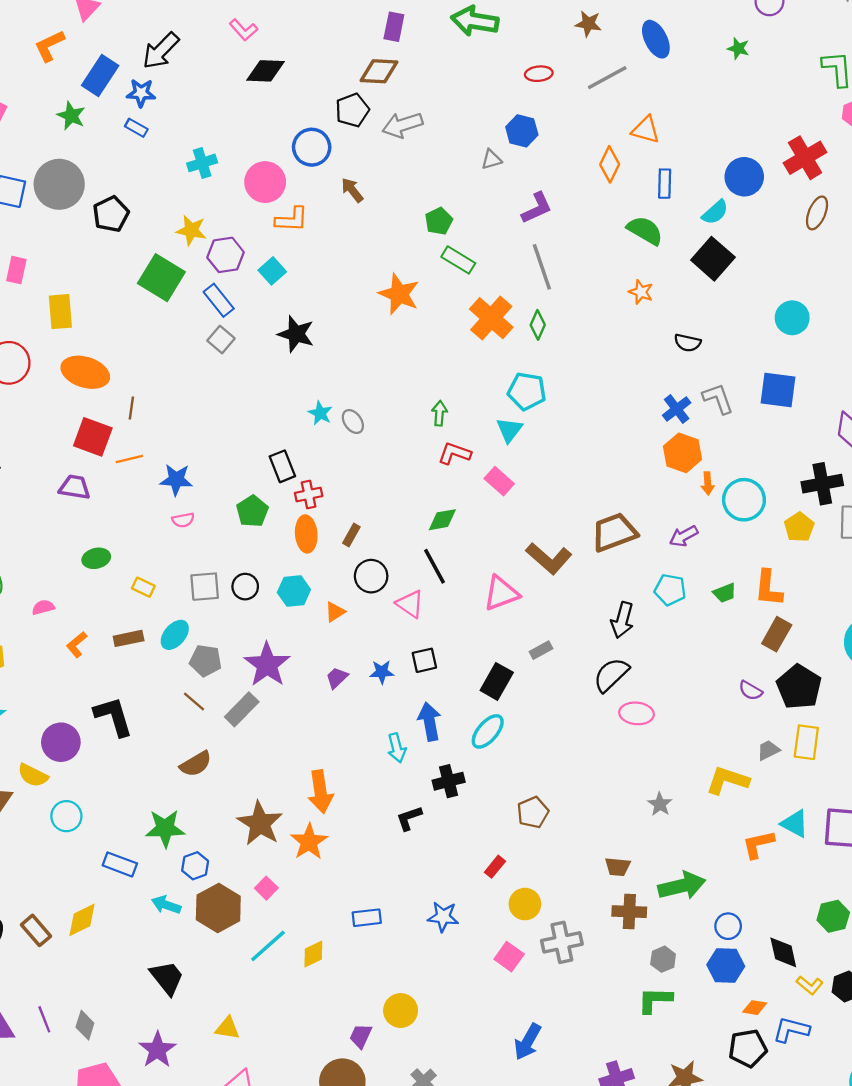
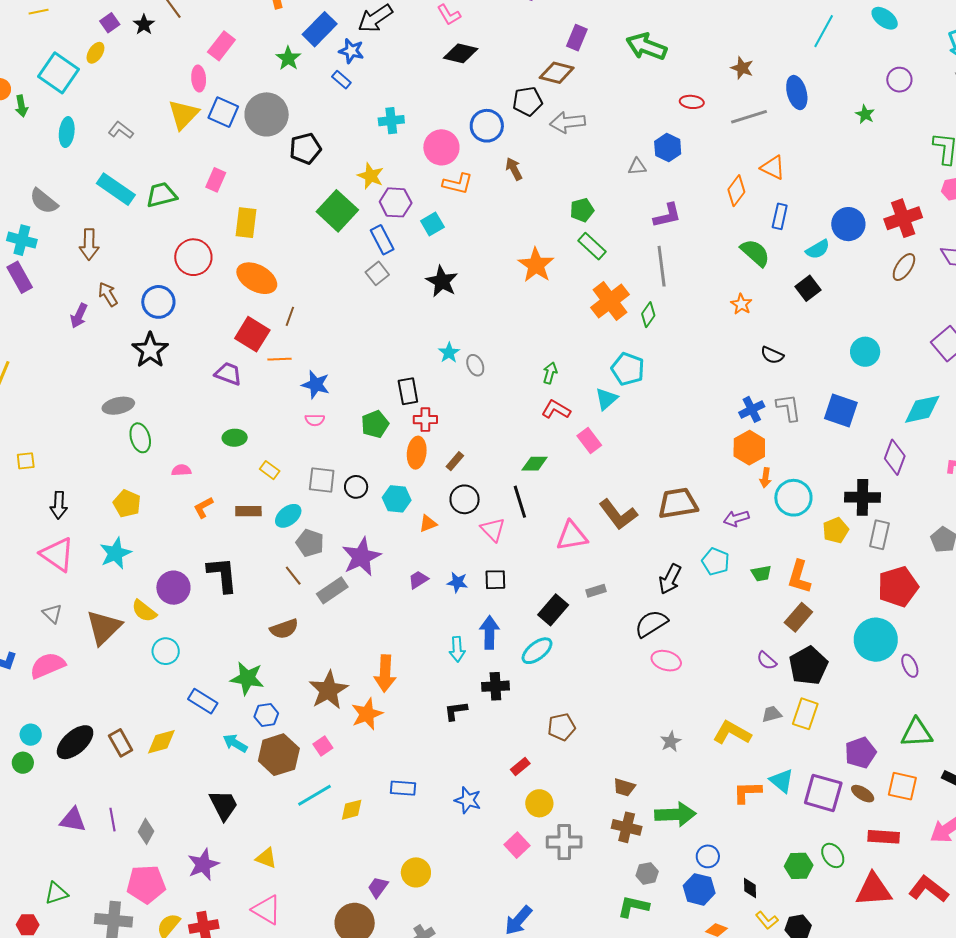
black square: (713, 259) -> (808, 288), size x0.7
black diamond: (783, 952) -> (750, 888), size x0.7

